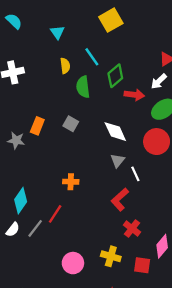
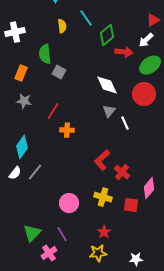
green semicircle: (83, 87) -> (45, 54), moved
gray square: (71, 124) -> (59, 72), moved
orange rectangle: (37, 126) -> (21, 73), moved
gray star: (16, 140) -> (24, 101), moved
red L-shape: (120, 199) -> (102, 160), moved
red line: (55, 214) -> (53, 111), moved

